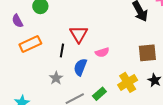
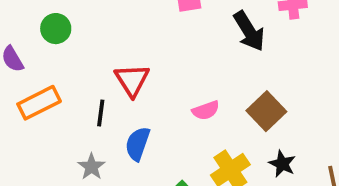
pink semicircle: (102, 52) -> (206, 110), moved
brown square: (147, 53) -> (266, 111), turned -36

